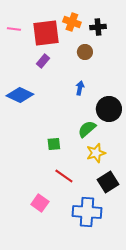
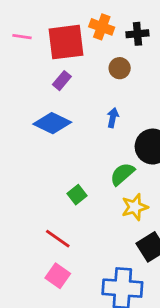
blue diamond: (20, 95) -> (52, 123), moved
green square: (54, 144) -> (77, 195), turned -32
red line: (64, 176) -> (58, 239), moved

